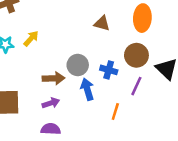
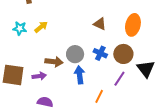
blue cross: (109, 70) -> (100, 53), moved
purple arrow: (51, 103) -> (39, 76), moved

